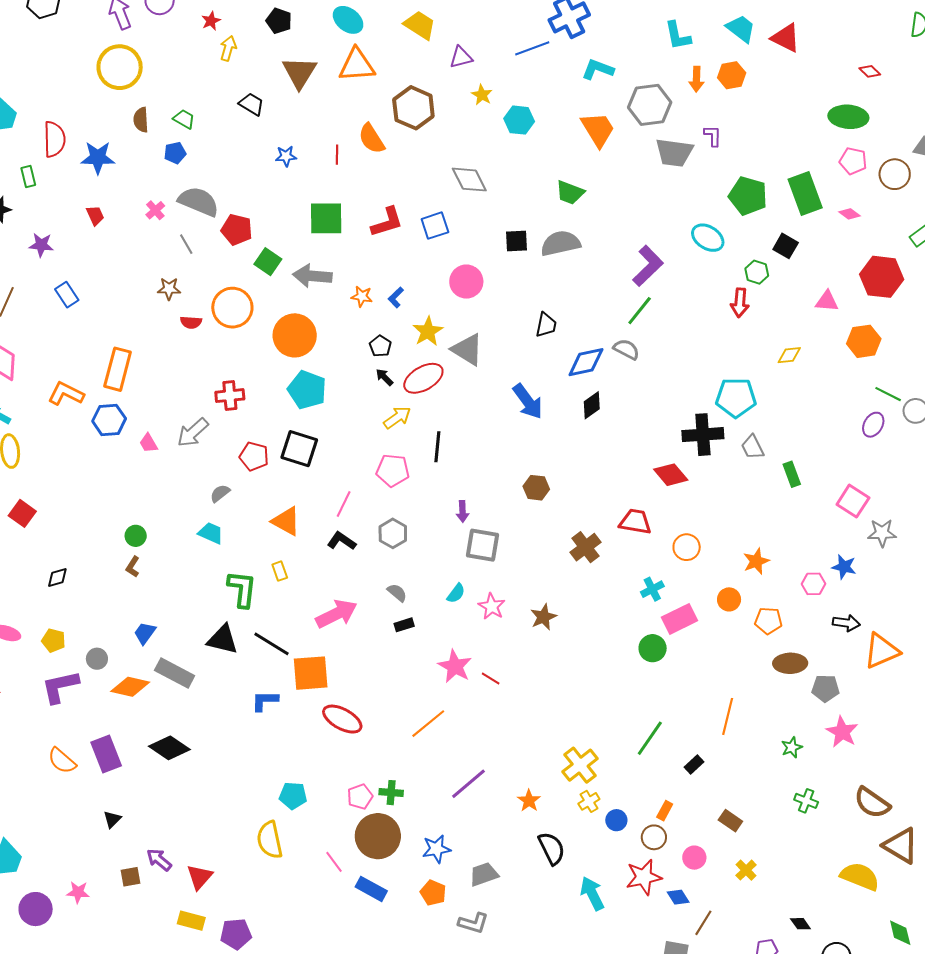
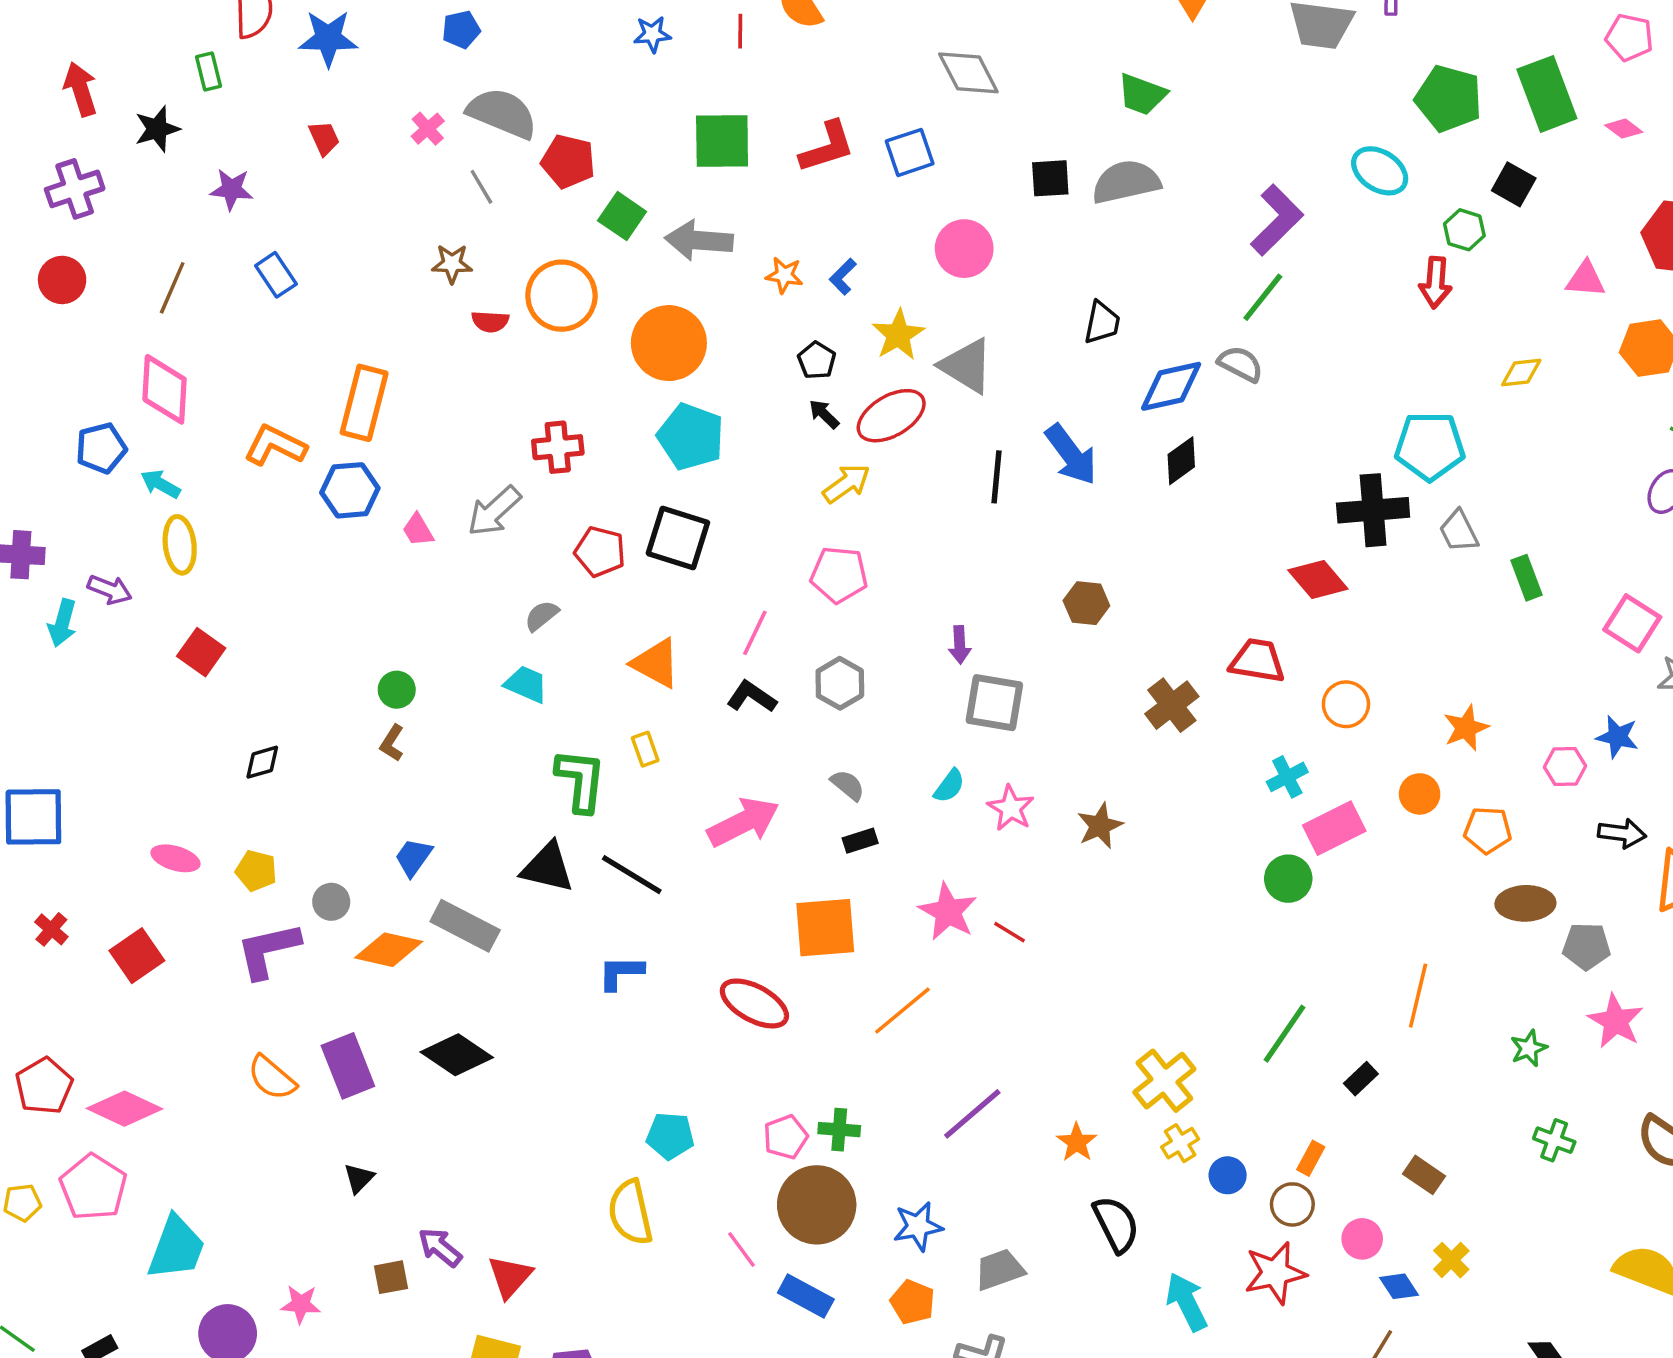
black line: (437, 447) -> (996, 477), moved
orange square: (311, 673) -> (825, 928), moved
blue diamond: (678, 897) -> (1399, 1286), moved

